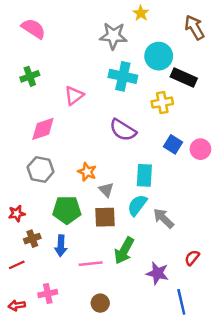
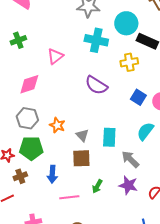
orange star: (87, 172) -> (57, 125), moved
cyan rectangle: (144, 175) -> (109, 137), moved
cyan semicircle: (137, 205) -> (145, 131), moved
green pentagon: (67, 210) -> (31, 148), moved
blue arrow: (61, 246) -> (52, 174), moved
green arrow: (124, 251) -> (97, 186), size x0.6
purple star: (157, 273) -> (128, 185), moved

